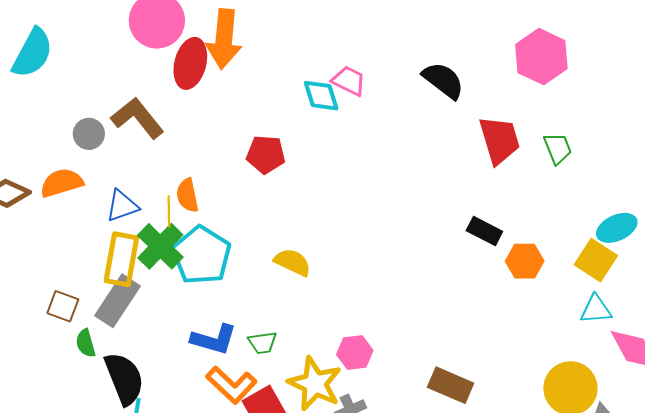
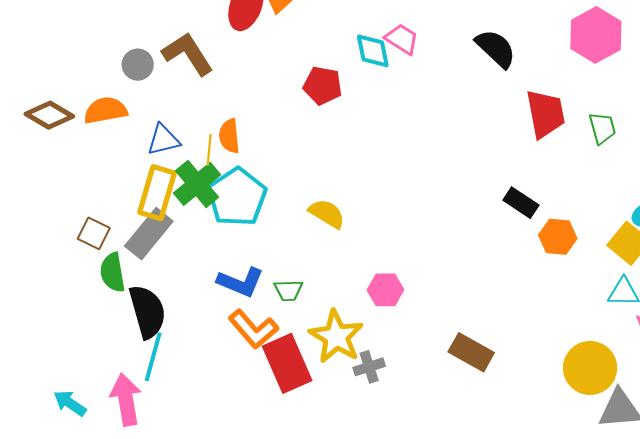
red pentagon: (266, 154) -> (323, 86), moved
green semicircle: (86, 343) -> (113, 272), size x1.4
pink hexagon: (355, 352) -> (385, 290), moved

